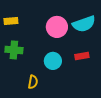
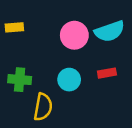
green cross: (14, 50) -> (20, 80), moved
yellow semicircle: (33, 82) -> (43, 107), size x1.5

